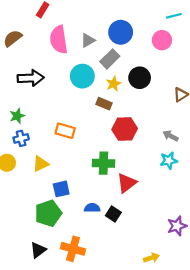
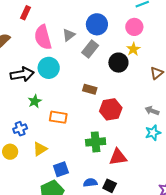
cyan circle: (82, 76) -> (49, 68), moved
yellow star: (114, 84) -> (133, 49), moved
green star: (17, 116) -> (35, 101), moved
red triangle: (127, 183) -> (118, 157), turned 36

